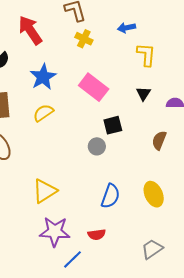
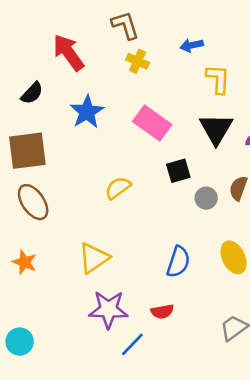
black triangle: (143, 94) -> (216, 129), size x1.8
yellow semicircle: (43, 113) -> (118, 188), moved
gray circle: (97, 146) -> (206, 198), moved

